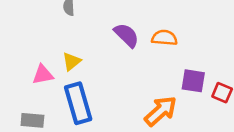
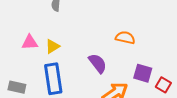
purple semicircle: (126, 35) -> (98, 63), moved
pink triangle: (43, 75) -> (30, 42), moved

